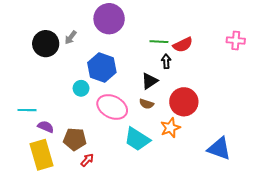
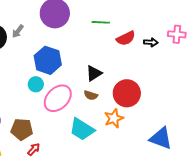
green line: (159, 42) -> (101, 22), moved
black arrow: (166, 61) -> (151, 42), moved, turned 96
cyan circle: (81, 88) -> (36, 84), moved
pink ellipse: (112, 107) -> (58, 98), turned -72

